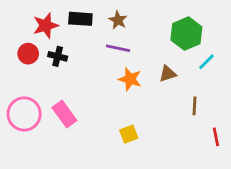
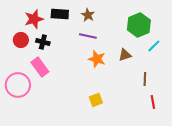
pink rectangle: (64, 114) -> (40, 67), moved
red line: (216, 137) -> (153, 102), moved

